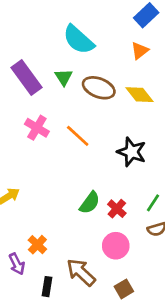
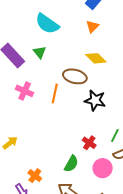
brown ellipse: (99, 88) -> (75, 76), moved
orange line: (78, 136) -> (55, 93), turned 66
green semicircle: (90, 203) -> (71, 164), moved
pink circle: (116, 246) -> (103, 168), moved

